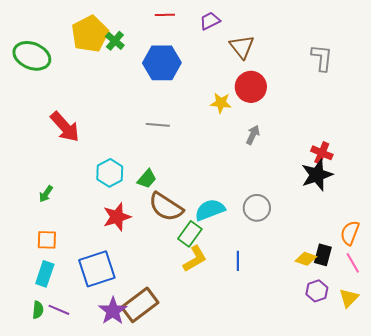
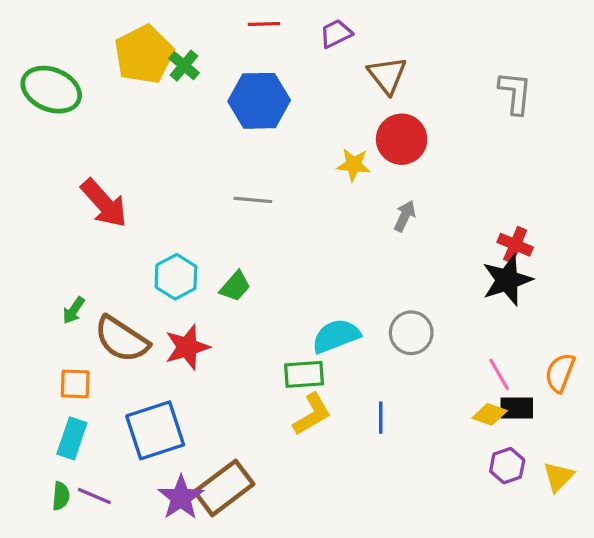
brown semicircle: (166, 207) -> (122, 339), moved
green rectangle: (190, 234) -> (304, 374), turned 50
black rectangle: (323, 255) -> (517, 408), turned 75
pink line: (353, 263) -> (499, 374), moved

